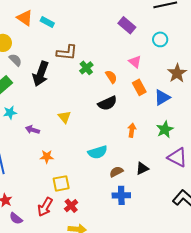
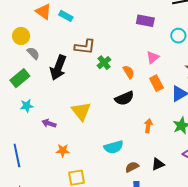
purple rectangle: (127, 25) -> (145, 21), turned -30
pink triangle: (135, 62) -> (153, 57), turned 40
yellow triangle: (64, 117) -> (81, 111), size x1.5

